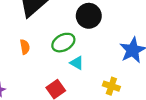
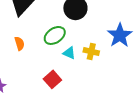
yellow cross: (111, 86) -> (91, 52), moved

